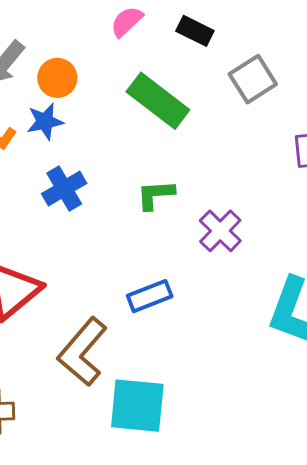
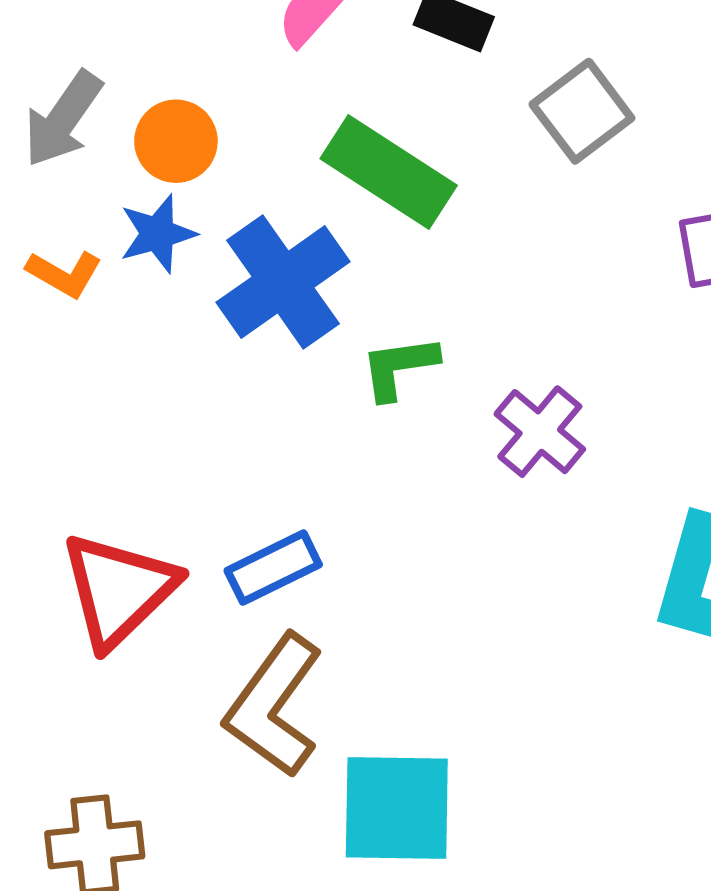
blue cross: (64, 189) -> (283, 282), moved, size x1.4
blue rectangle: (150, 296) -> (273, 568), moved

